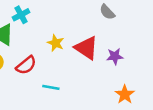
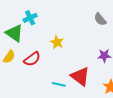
red triangle: (86, 48) -> (80, 76), moved
cyan line: (51, 87) -> (59, 84), moved

